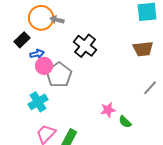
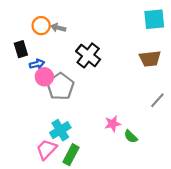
orange circle: (41, 18) -> (41, 26), size x0.7
black rectangle: (22, 40) -> (21, 49), turned -63
cyan cross: (38, 102) -> (60, 130), moved

